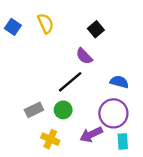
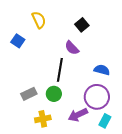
blue square: (13, 27) -> (18, 41), moved
black line: (70, 82) -> (60, 70), turned -40
yellow cross: (50, 139) -> (43, 119), turned -35
cyan rectangle: (123, 141) -> (105, 121), turned 32

